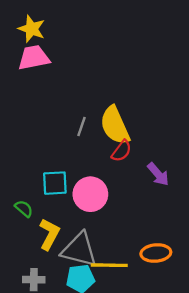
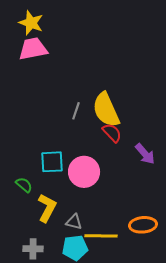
red semicircle: (121, 151) -> (112, 133), turned -80
gray triangle: (79, 250) -> (74, 222), size x0.5

